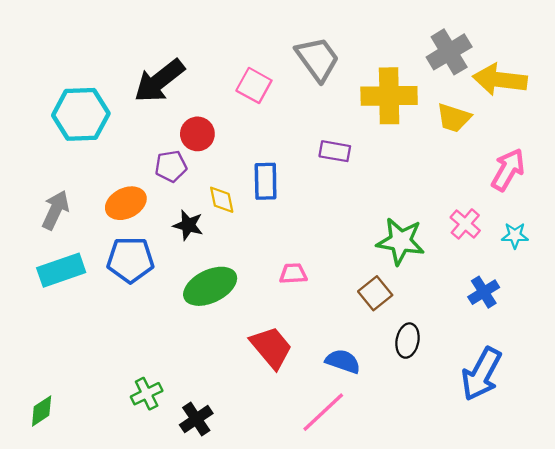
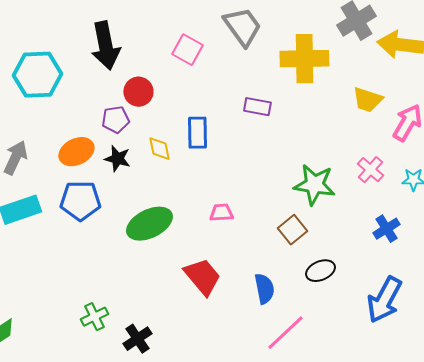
black arrow: (159, 81) -> (105, 46), turned -63
yellow trapezoid: (454, 118) -> (367, 100), moved
black star: (188, 225) -> (117, 159), moved
black ellipse: (408, 341) -> (320, 271), turned 56
blue semicircle: (343, 361) -> (264, 289), turned 60
pink line: (323, 412) -> (285, 333), moved

